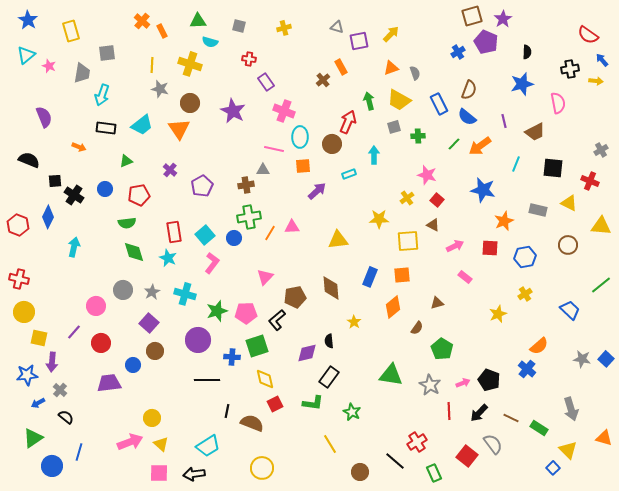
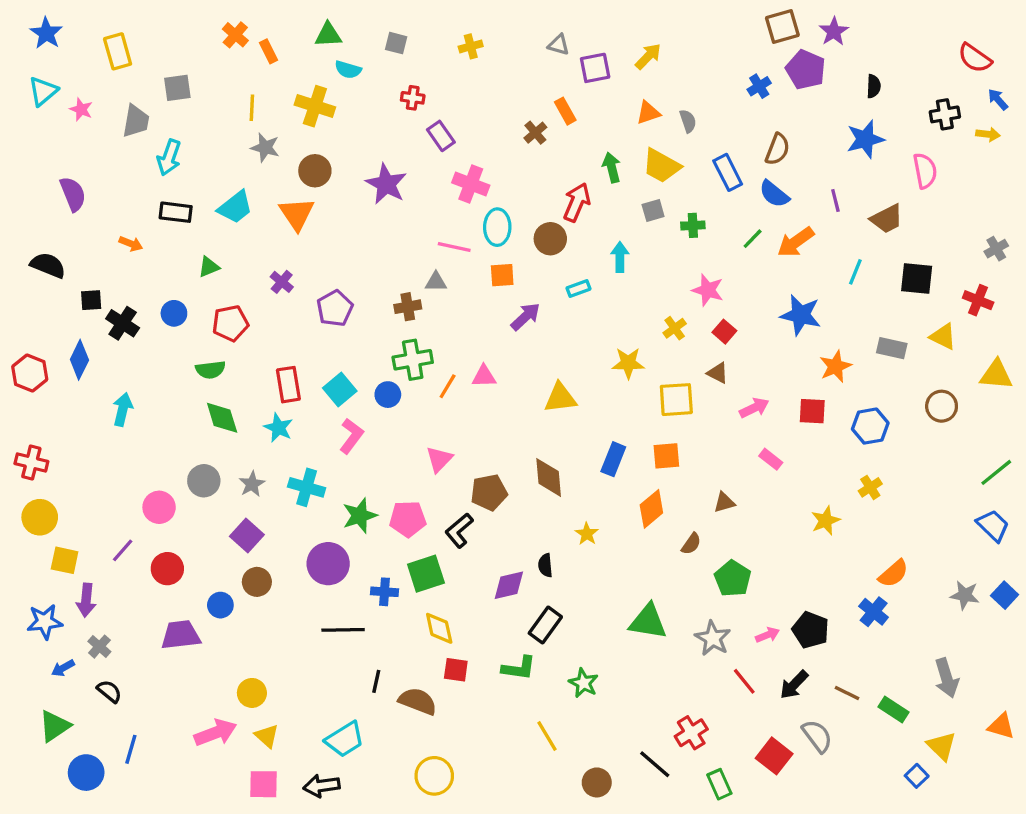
blue trapezoid: (570, 310) -> (993, 526), moved
red square: (275, 404) -> (456, 670), turned 35
red line: (449, 411) -> (744, 681), turned -36

